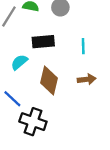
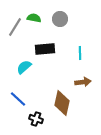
brown diamond: (49, 80) -> (62, 103), moved
black cross: (33, 122) -> (36, 119), size x0.6

